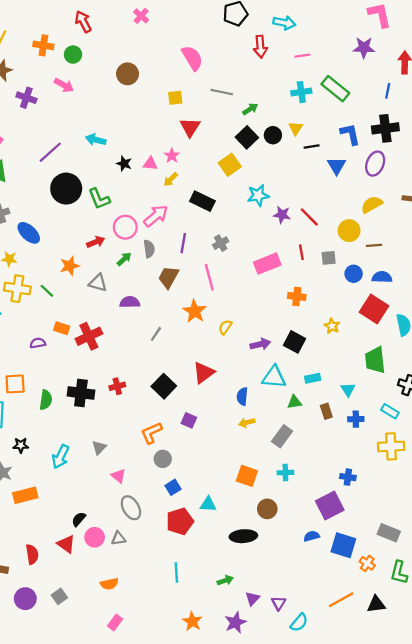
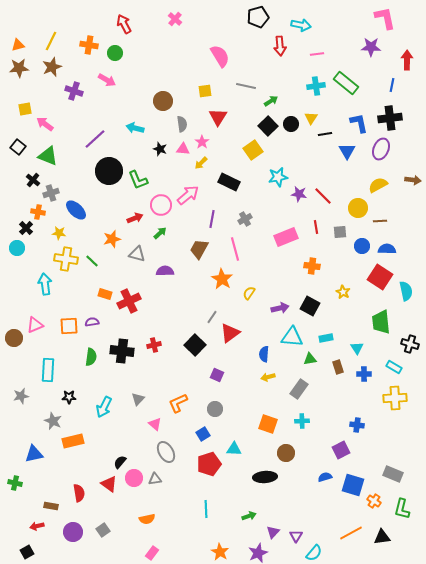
brown circle: (128, 74) -> (163, 101), moved
gray semicircle: (149, 249) -> (182, 124), moved
gray line: (156, 334) -> (212, 317), moved
purple semicircle: (38, 343) -> (92, 322), moved
orange square: (15, 384) -> (69, 326), moved
orange L-shape: (151, 433) -> (178, 403), moved
gray circle: (163, 459) -> (215, 409), moved
purple square: (330, 505) -> (341, 450), size x0.7

